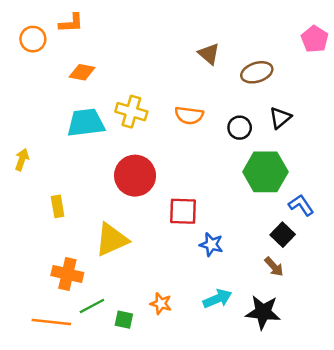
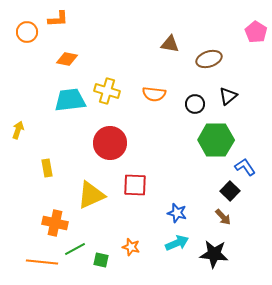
brown triangle: (209, 54) -> (170, 44), turned -30
red square: (183, 211) -> (135, 185), moved
blue star: (211, 245) -> (177, 213), moved

